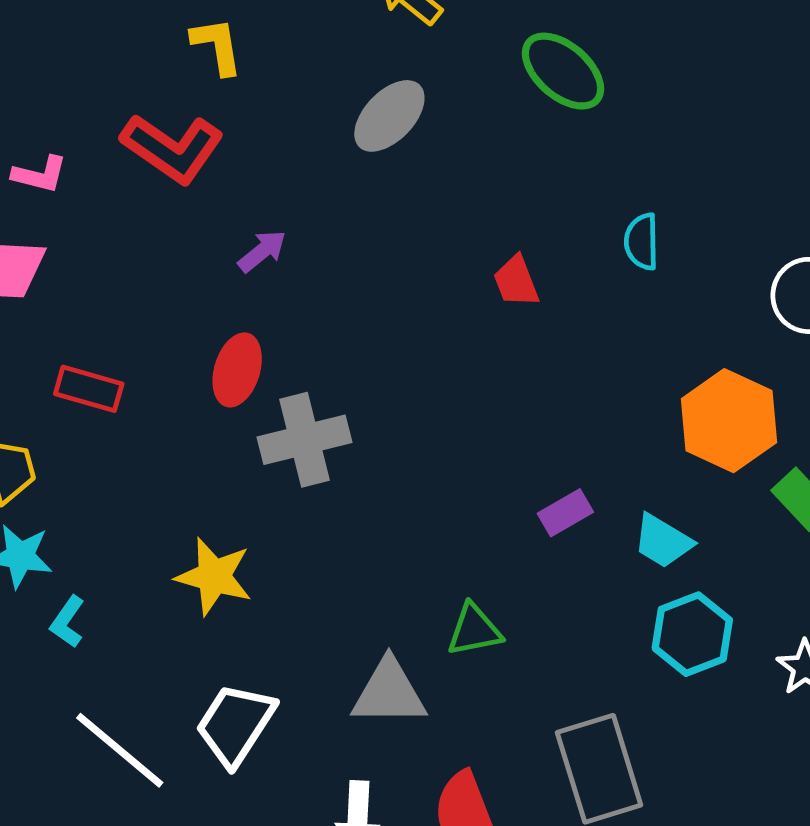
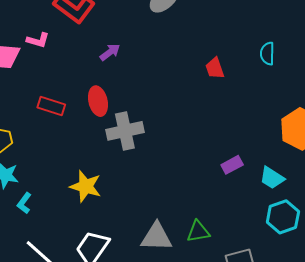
pink L-shape: (40, 174) -> (38, 40), moved
red ellipse: (237, 370) -> (98, 101), turned -32
red rectangle: (89, 389) -> (51, 106), moved
green triangle: (474, 630) -> (198, 232), moved

